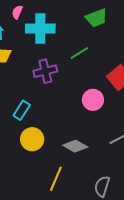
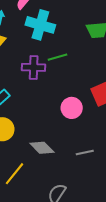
green line: (79, 53) -> (58, 57), moved

